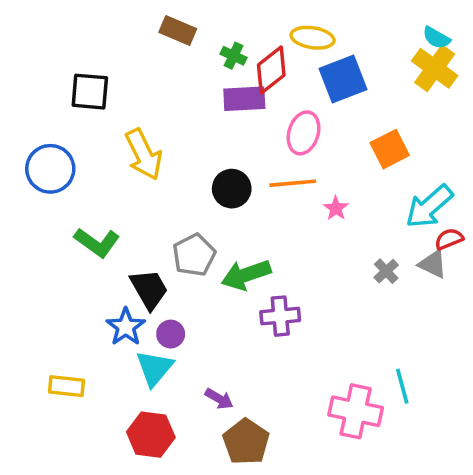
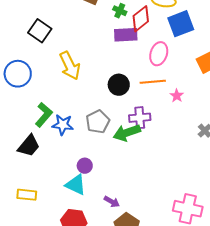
black square: (90, 92) -> (40, 31), turned 30
green L-shape: (97, 242) -> (44, 115), turned -85
black trapezoid: (149, 289) -> (29, 146), moved, turned 70
purple cross: (280, 316) -> (140, 118), moved
blue star: (126, 327) -> (63, 125), moved, turned -30
cyan triangle: (154, 368) -> (76, 185), turned -45

